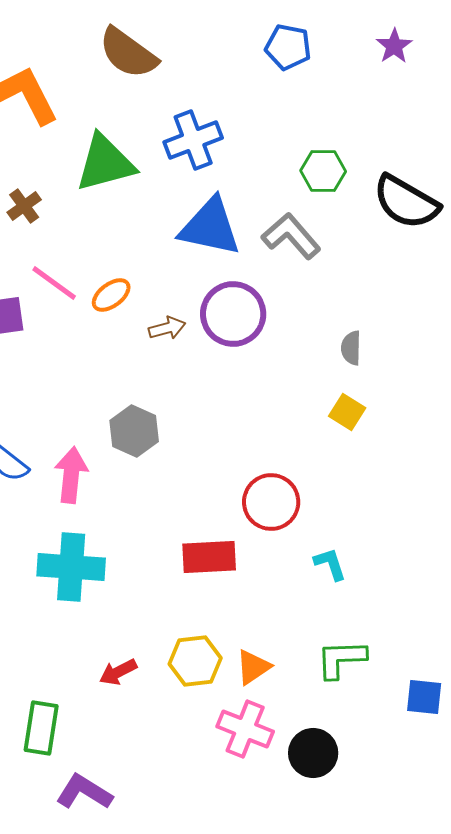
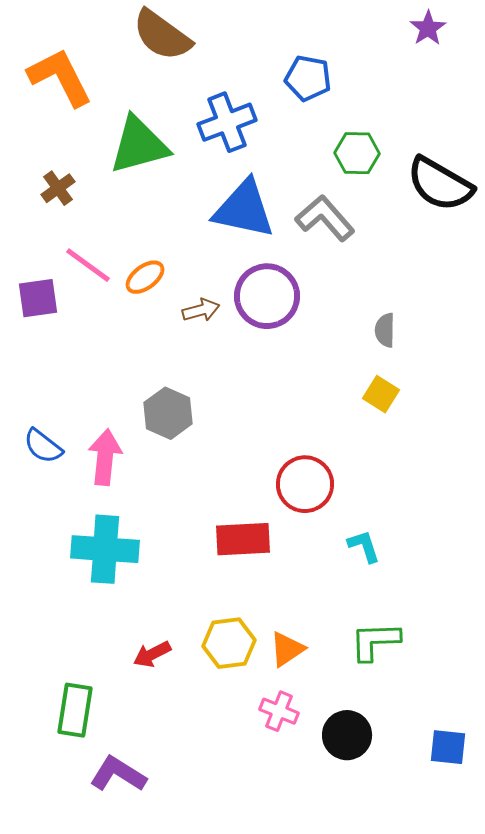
blue pentagon: (288, 47) -> (308, 78), moved
blue square: (424, 697) -> (448, 747), moved
pink cross: (245, 729) -> (279, 711), size x0.7

